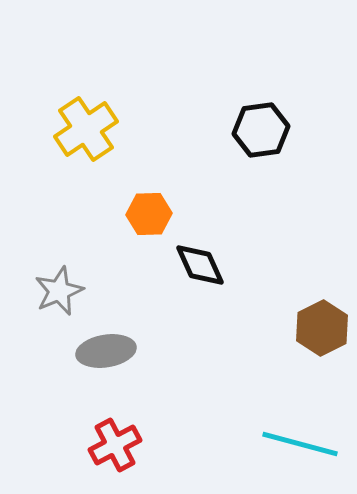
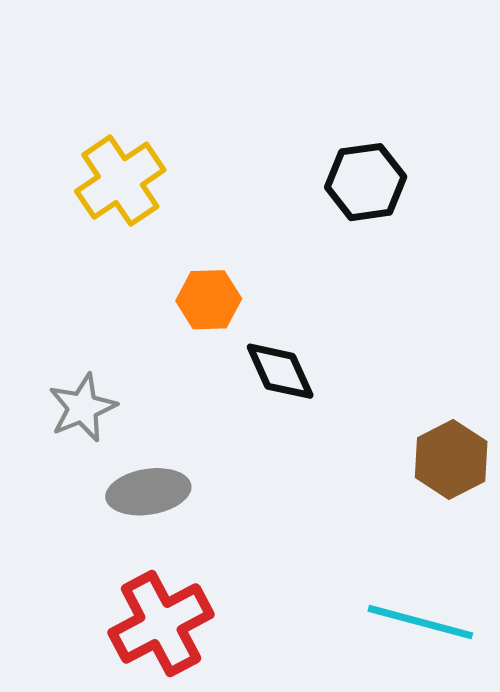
red cross: (115, 445) -> (161, 623), size x1.4

